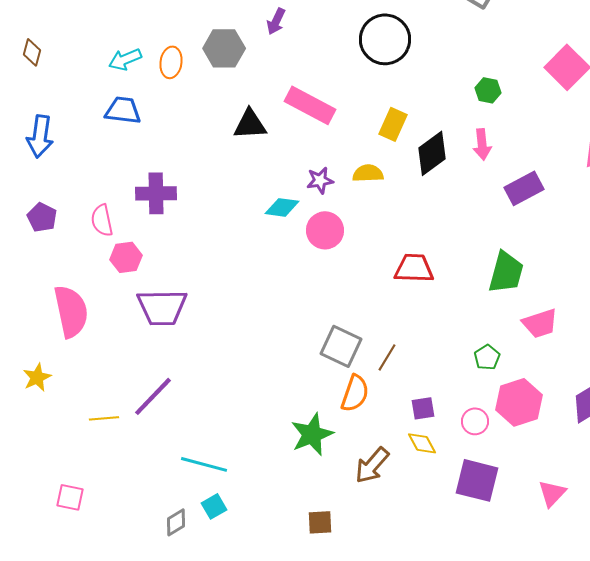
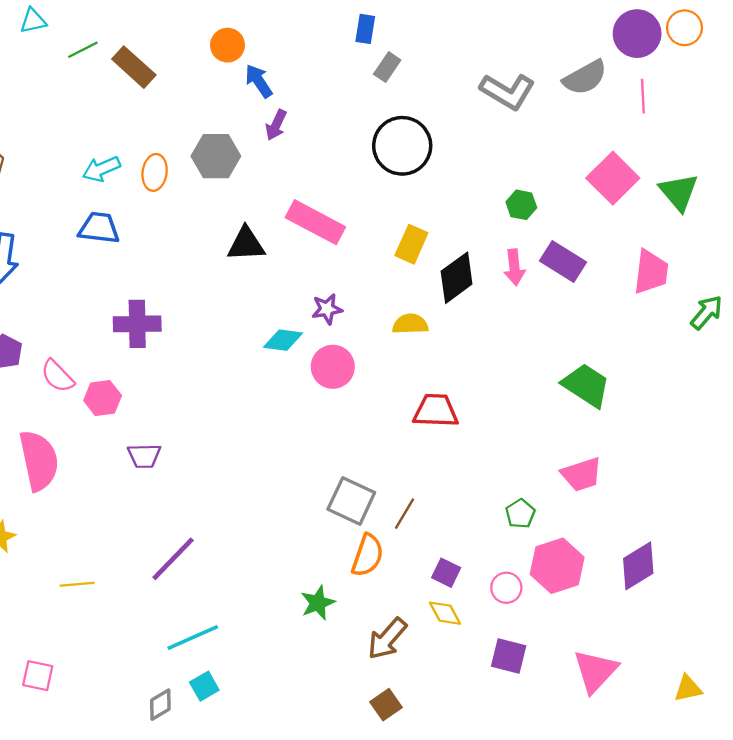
yellow semicircle: (368, 173) -> (410, 324), moved
purple rectangle: (524, 188) -> (563, 261), moved, turned 60
pink semicircle: (102, 220) -> (57, 376), moved, turned -32
green trapezoid: (506, 272) -> (586, 385), moved, turned -72
purple trapezoid: (162, 307) -> (144, 456), size x0.6
purple line: (153, 396) -> (173, 559), moved
purple square: (423, 408) -> (446, 573), turned 35
green star: (312, 434) -> (318, 603), size x0.7
cyan line: (204, 464) -> (193, 638), turned -39
purple square: (477, 480) -> (509, 656), size x0.7
pink triangle: (552, 493) -> (595, 671), size x1.4
brown square: (320, 522) -> (386, 705), moved, turned -32

